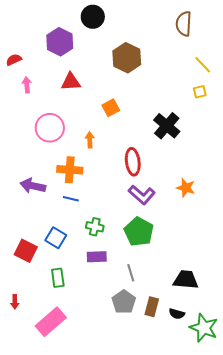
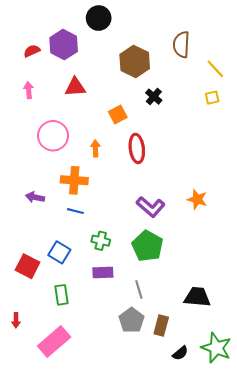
brown semicircle: (184, 24) -> (181, 45), moved
red semicircle: (14, 60) -> (32, 51), moved
black cross: (167, 126) -> (154, 97), moved, size x0.6
red ellipse: (133, 162) -> (137, 148), moved
purple arrow: (33, 186) -> (35, 197), size x0.7
black semicircle: (177, 314) -> (180, 353), moved, turned -56

